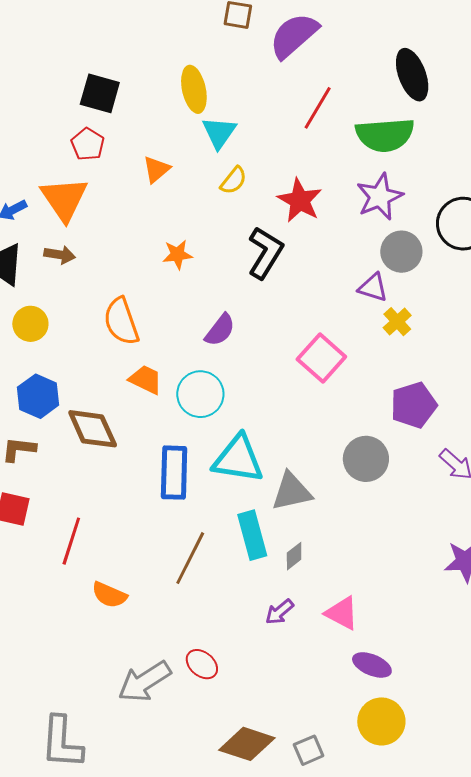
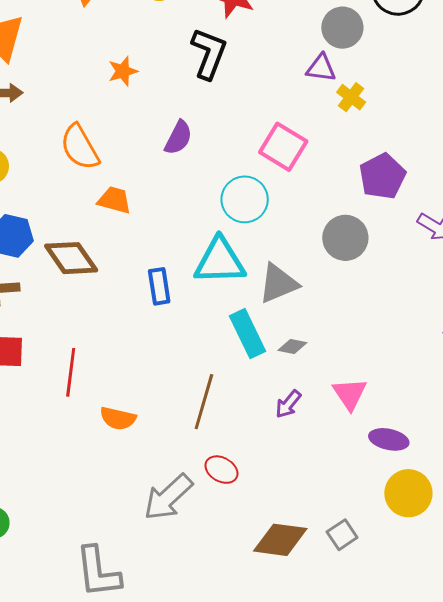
cyan circle: (200, 394) -> (245, 199), moved
blue rectangle: (174, 473) -> (159, 286), size x0.7
gray diamond: (294, 556) -> (292, 347), turned 60
brown line: (190, 558) -> (204, 402), moved
pink triangle: (342, 613) -> (350, 394), turned 39

